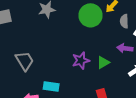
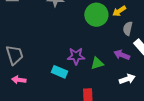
gray trapezoid: (25, 61) -> (15, 55), moved
cyan rectangle: (51, 86) -> (59, 72), moved

